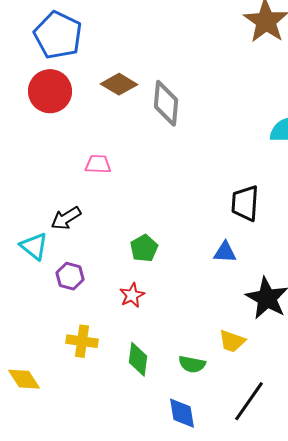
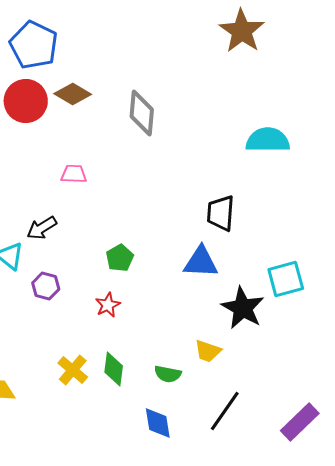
brown diamond: (119, 84) -> (73, 94), moved
blue triangle: (225, 252) -> (201, 262), size x1.5
yellow cross: (82, 341) -> (73, 370), moved, turned 32

